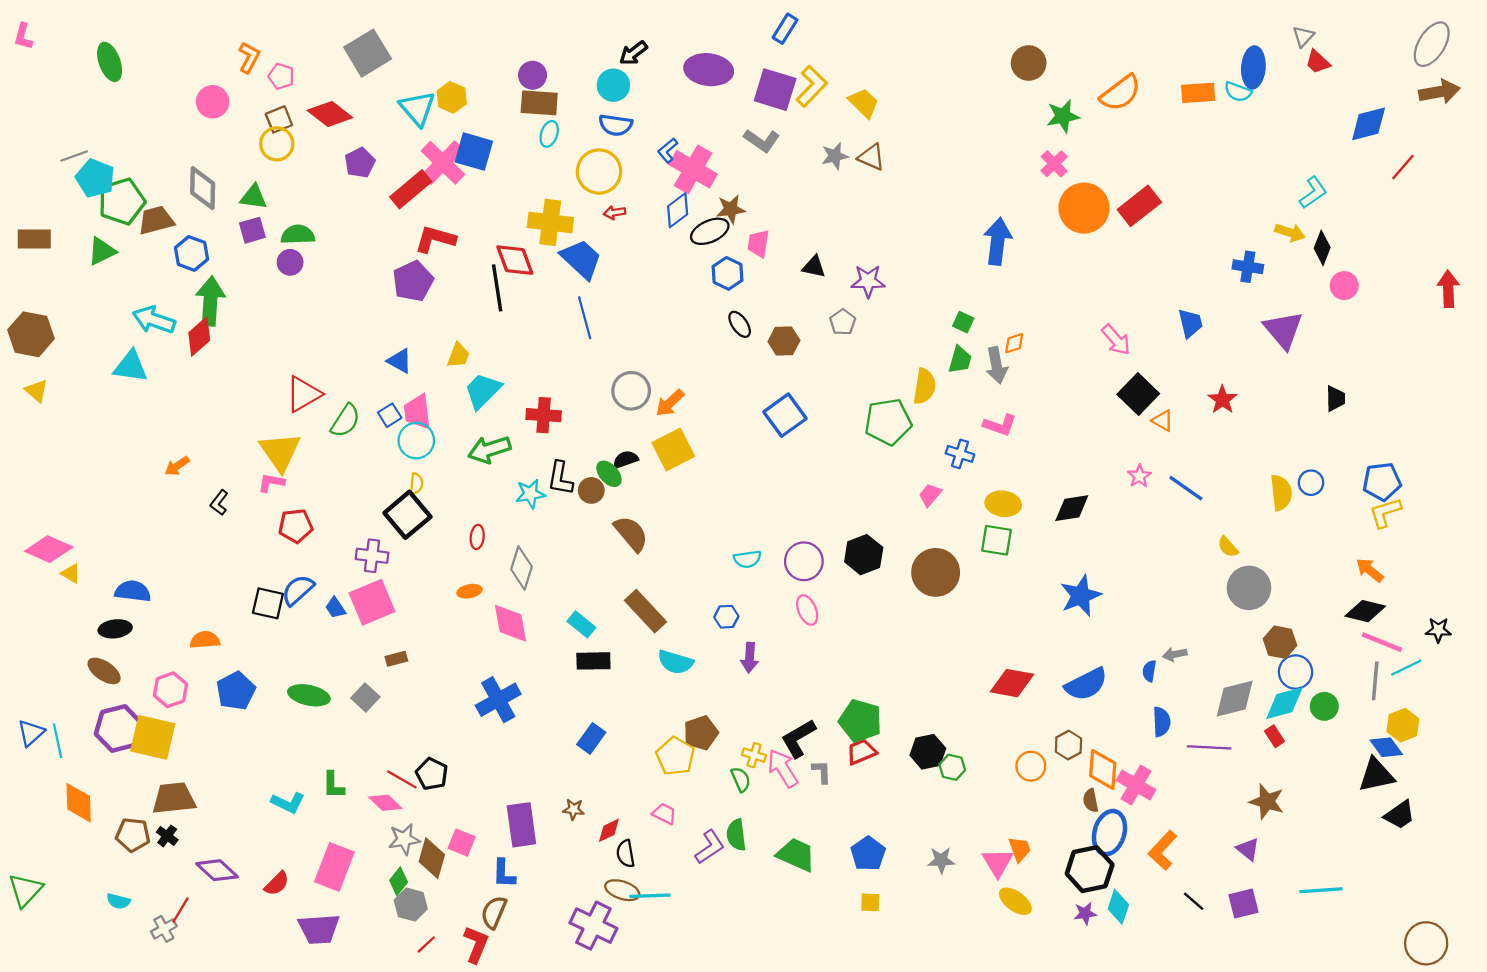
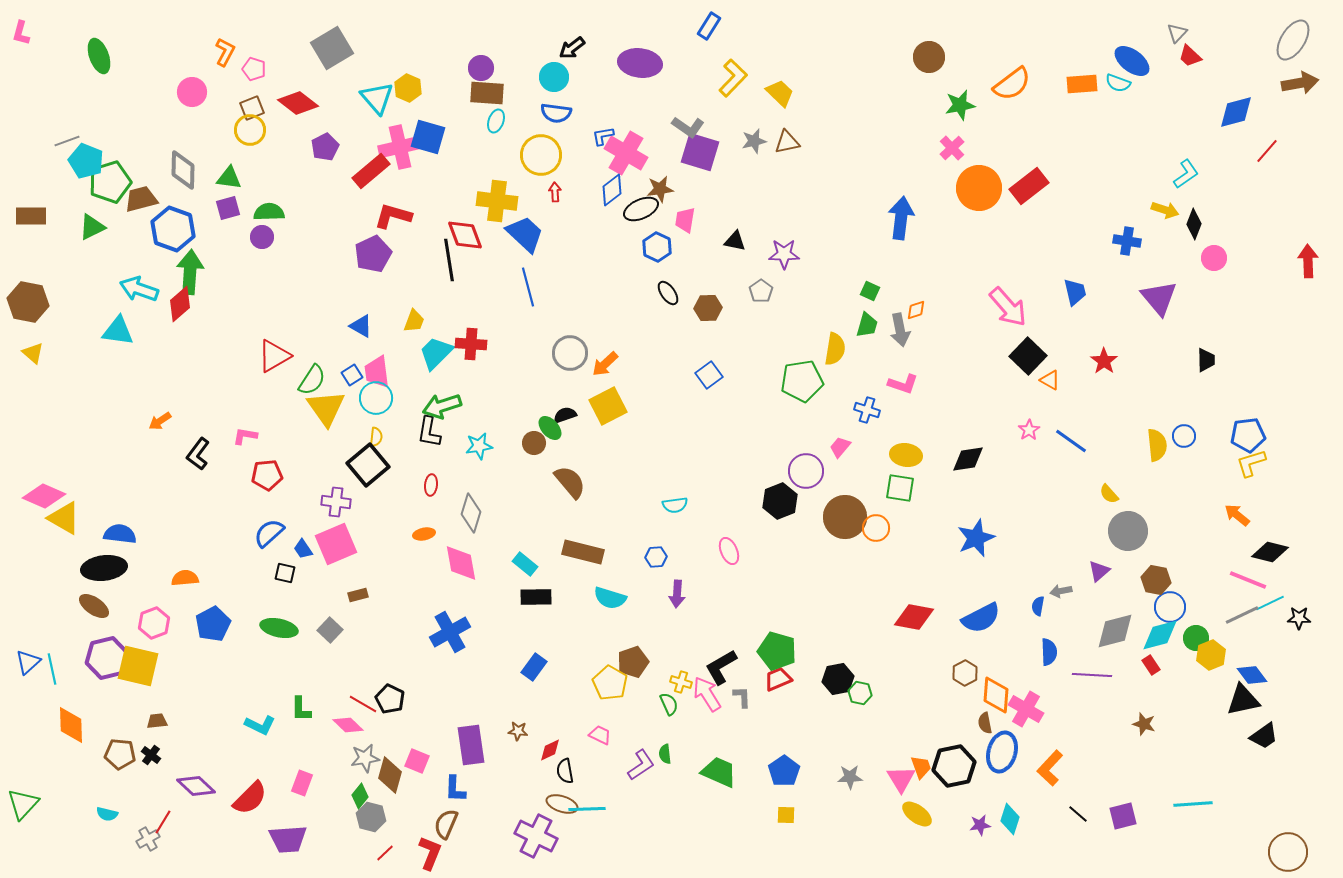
blue ellipse: (1253, 67) -> (1132, 61), turned -57
purple square: (775, 90) -> (700, 152), moved
blue L-shape: (668, 150) -> (603, 136), turned 30
brown triangle: (871, 157) -> (787, 142), turned -36
pink cross: (443, 163) -> (400, 147), turned 33
red arrow: (614, 212) -> (555, 192), turned 96
blue hexagon: (192, 253) -> (173, 229), size x1.4
pink arrow: (1116, 340) -> (1008, 307), size x1.4
red cross: (544, 415) -> (471, 344), moved
blue square: (785, 415) -> (709, 375), size x0.7
yellow triangle: (280, 452) -> (326, 408), moved
black L-shape: (560, 478) -> (429, 432), moved
black L-shape: (219, 503) -> (198, 454), size x1.4
purple circle: (804, 561) -> (806, 471), moved
yellow triangle: (71, 573) -> (64, 518), size x1.8
black square: (268, 603) -> (285, 573), moved, size x0.7
brown rectangle: (646, 611) -> (583, 552), turned -33
black diamond: (1365, 611) -> (1270, 552), moved
black ellipse: (115, 629) -> (104, 568), size x1.5
black star: (1438, 630) -> (1299, 618), moved
gray line: (1375, 681) -> (1242, 615), turned 60
yellow hexagon: (1403, 725) -> (1211, 655), moved
orange circle: (1031, 766) -> (876, 528), moved
brown trapezoid: (174, 798) -> (157, 721), size x0.5
brown star: (1267, 802) -> (1144, 724), size x0.7
green semicircle: (736, 835) -> (665, 754), size x0.7
purple triangle: (1248, 849) -> (1099, 571), moved, turned 40
pink rectangle: (334, 867) -> (302, 783), size x0.6
black hexagon: (1090, 869) -> (954, 766), moved
red semicircle: (277, 884) -> (250, 798), size x1.5

